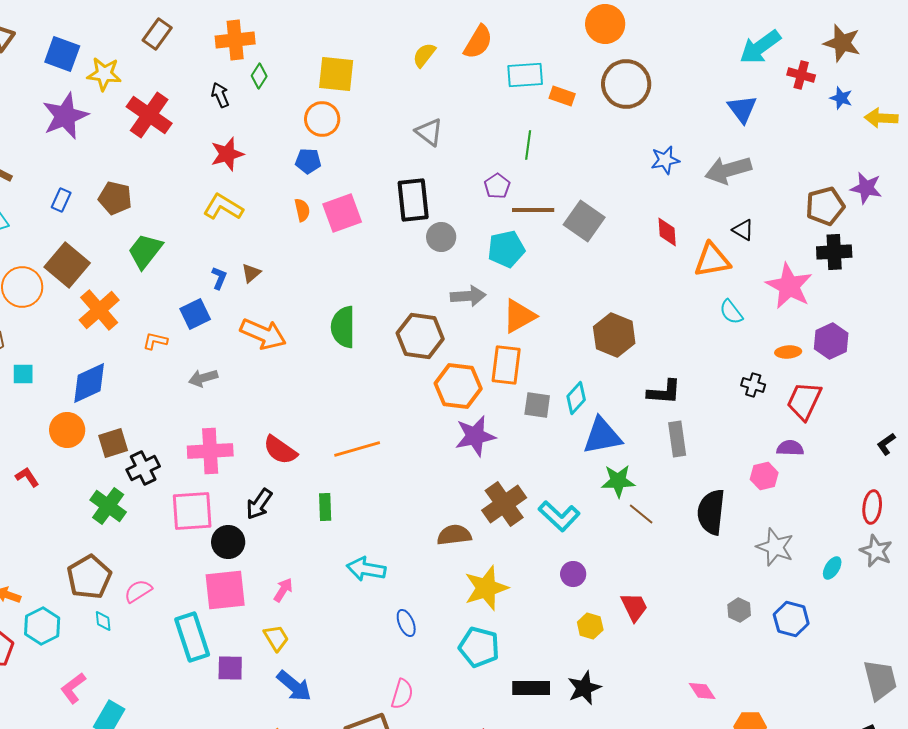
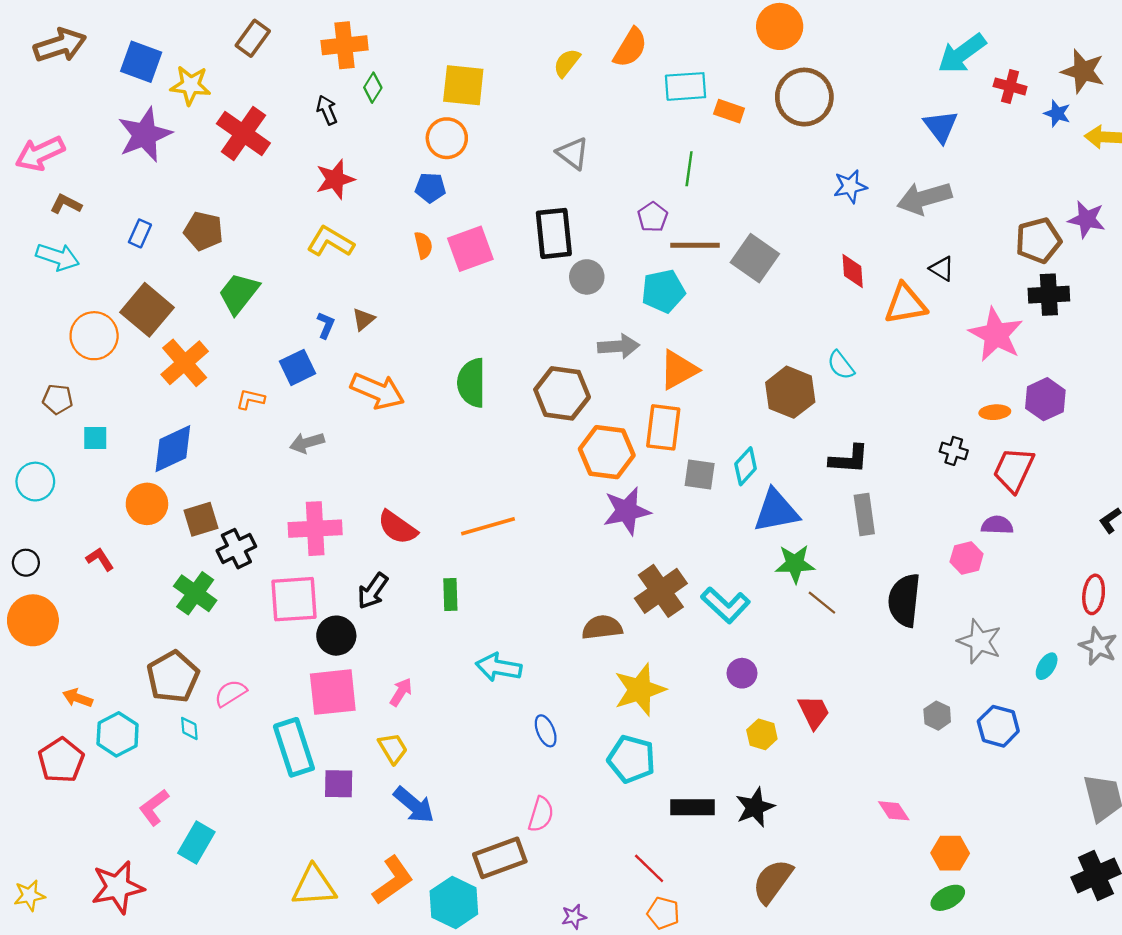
brown star: (842, 43) -> (1083, 71), moved
cyan semicircle: (731, 312) -> (841, 365), moved

